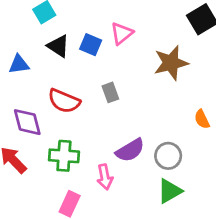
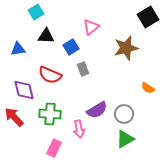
blue square: (91, 45) -> (71, 47), moved, turned 35
black triangle: (58, 46) -> (46, 36), turned -30
orange semicircle: (202, 119) -> (148, 88), turned -32

